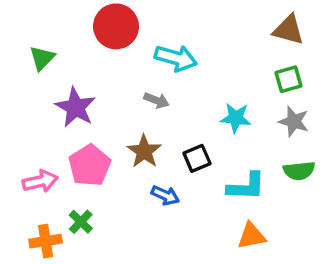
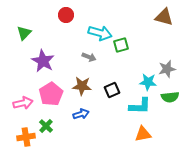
red circle: (116, 26) -> (66, 15), size x0.6
green square: (288, 79) -> (121, 45), moved
cyan star: (236, 118) -> (148, 82), moved
gray star: (294, 121) -> (167, 69), turned -30
brown star: (144, 151) -> (82, 86), turned -30
blue arrow: (165, 195) -> (81, 114), moved, turned -42

